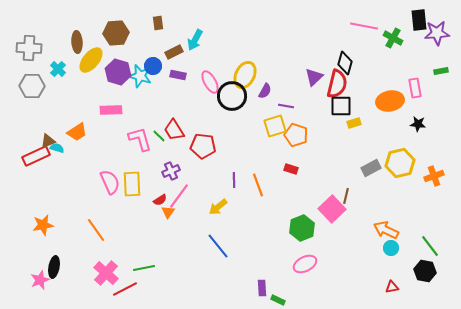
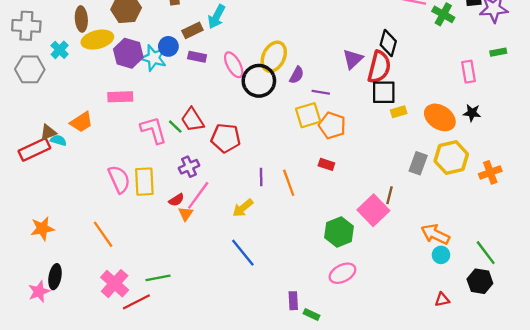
yellow ellipse: (91, 60) -> (97, 40), turned 36
orange ellipse: (390, 101) -> (440, 117), moved, turned 44
gray rectangle: (371, 168) -> (418, 163), turned -42

